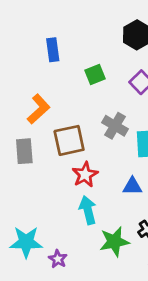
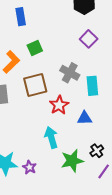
green square: (95, 75) -> (35, 48), moved
red star: (85, 175) -> (59, 105), moved
purple star: (58, 259) -> (29, 167), moved

